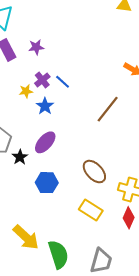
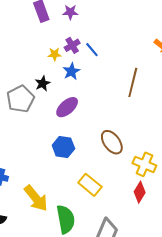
brown line: (108, 109) -> (133, 82), turned -32
black star: (20, 157) -> (43, 83), moved
yellow rectangle: (91, 210) -> (90, 185), moved

